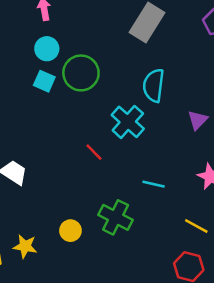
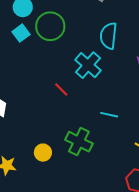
cyan square: (44, 81) -> (21, 33), turned 30

